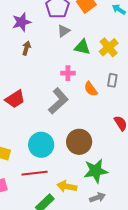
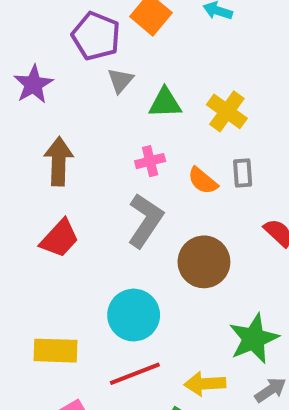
yellow cross: (109, 47) -> (227, 111), moved
brown arrow: (26, 48) -> (59, 161), moved, size x1.6
gray rectangle: (112, 80) -> (243, 173), moved
brown circle: (79, 142) -> (204, 262), moved

